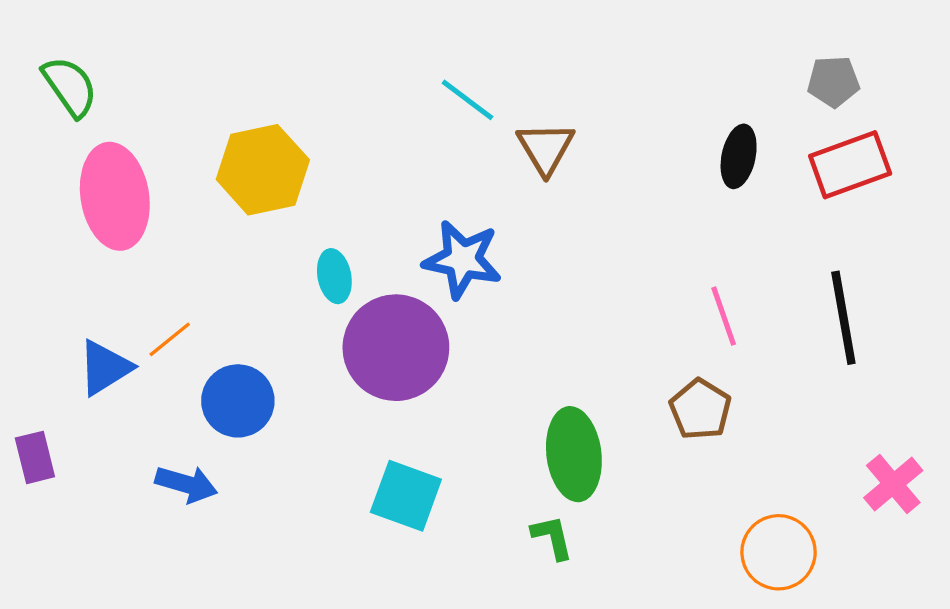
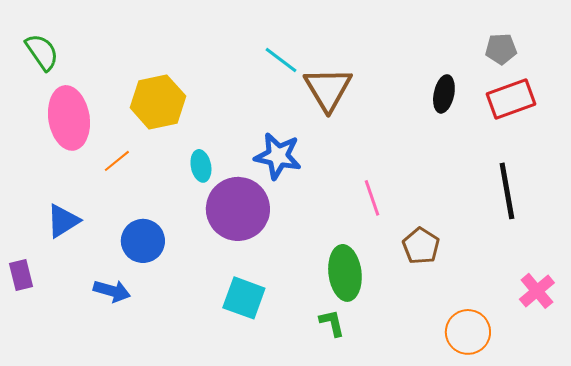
brown triangle: (546, 148) -> (328, 89), size x1.4
pink line: (724, 316) -> (372, 198), moved
orange line: (170, 339) -> (117, 161), moved

